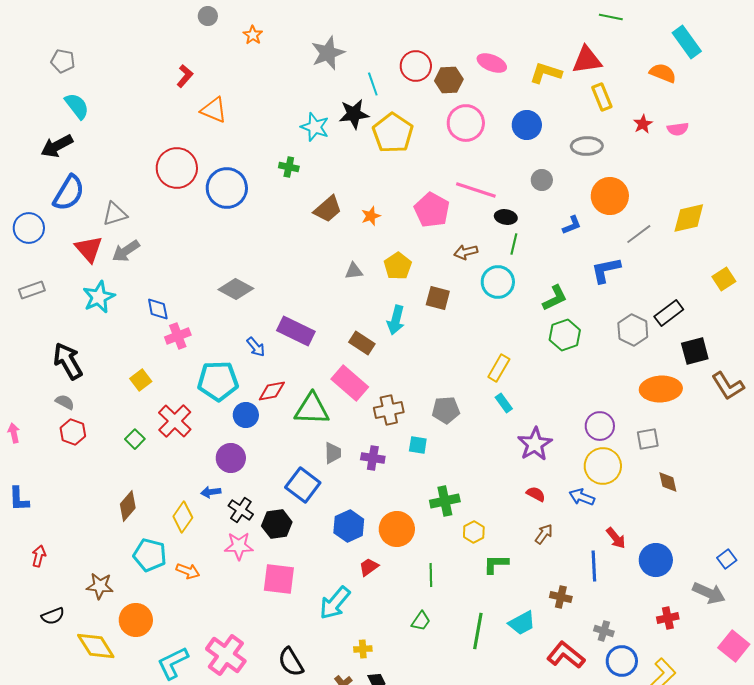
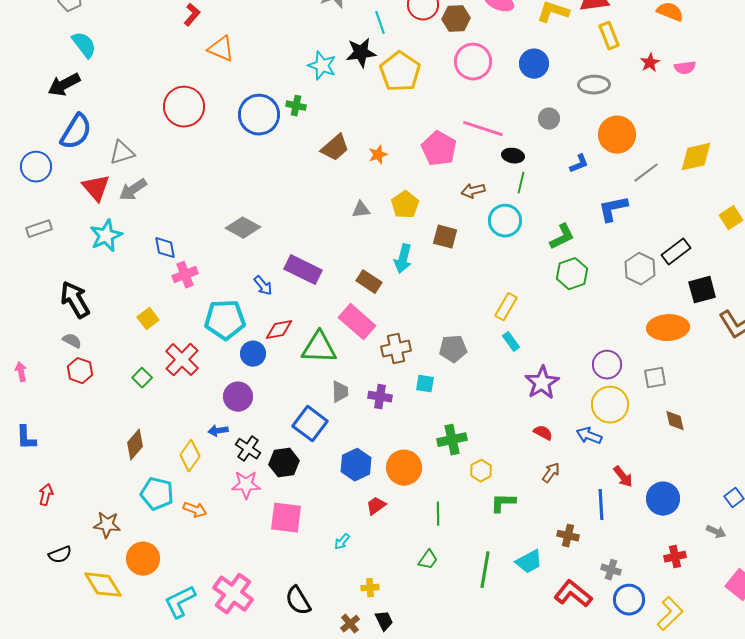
blue circle: (227, 188) -> (259, 115), moved
gray arrow: (709, 593) -> (716, 532), size x0.6
cyan arrow: (335, 603) -> (342, 542), size x0.5

